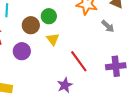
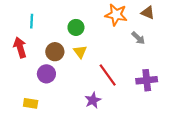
brown circle: (31, 25) -> (55, 52), moved
purple circle: (22, 51) -> (46, 74), moved

